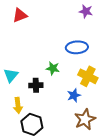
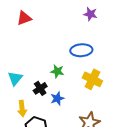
black cross: (36, 85) -> (40, 88), turned -32
blue star: (74, 95) -> (57, 98), moved

